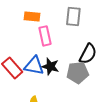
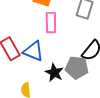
black star: (50, 66) -> (54, 73), moved

